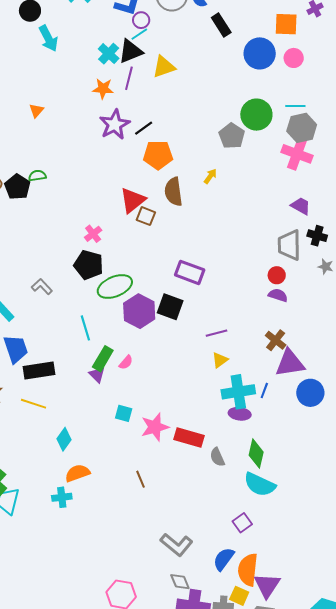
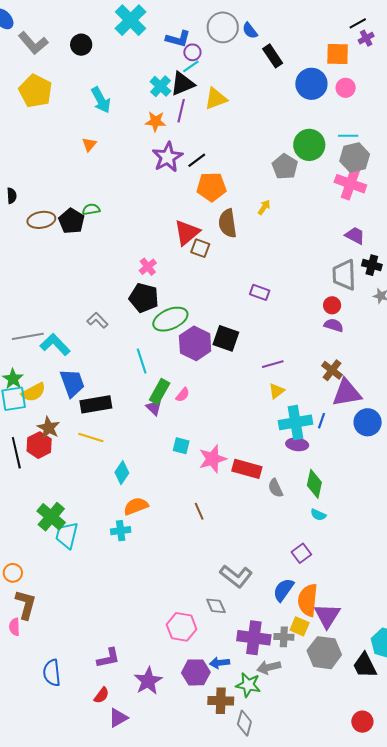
cyan arrow: (48, 38) -> (101, 100), moved
purple rectangle: (190, 272) -> (260, 292), moved, size x0.7
cyan semicircle: (260, 485) -> (318, 515), size x0.5
gray diamond: (180, 582) -> (216, 606), moved

